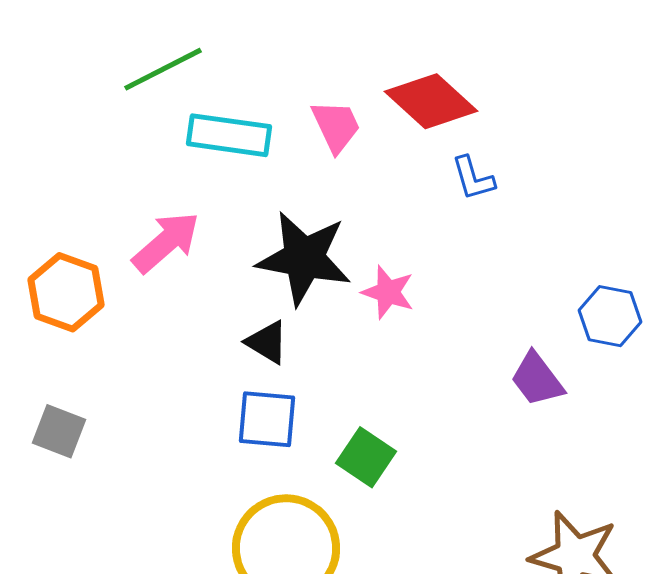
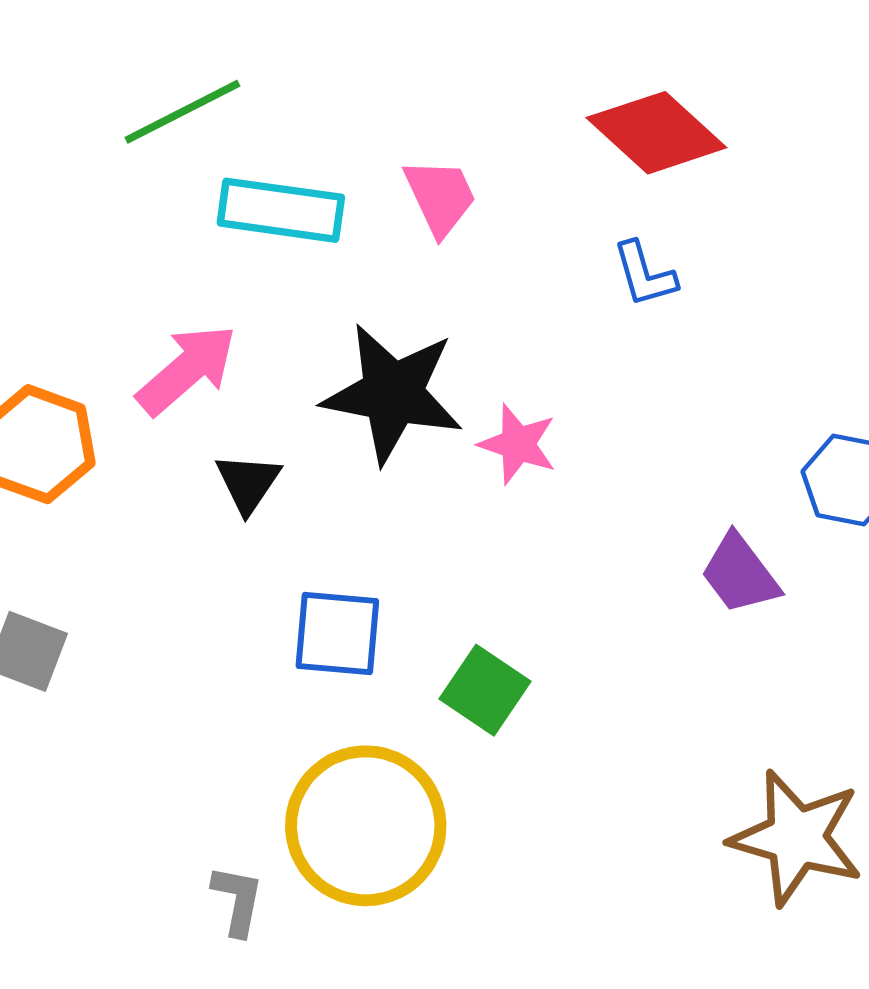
red diamond: (431, 101) -> (656, 133), moved
black triangle: (267, 342) -> (248, 483), moved, turned 33

